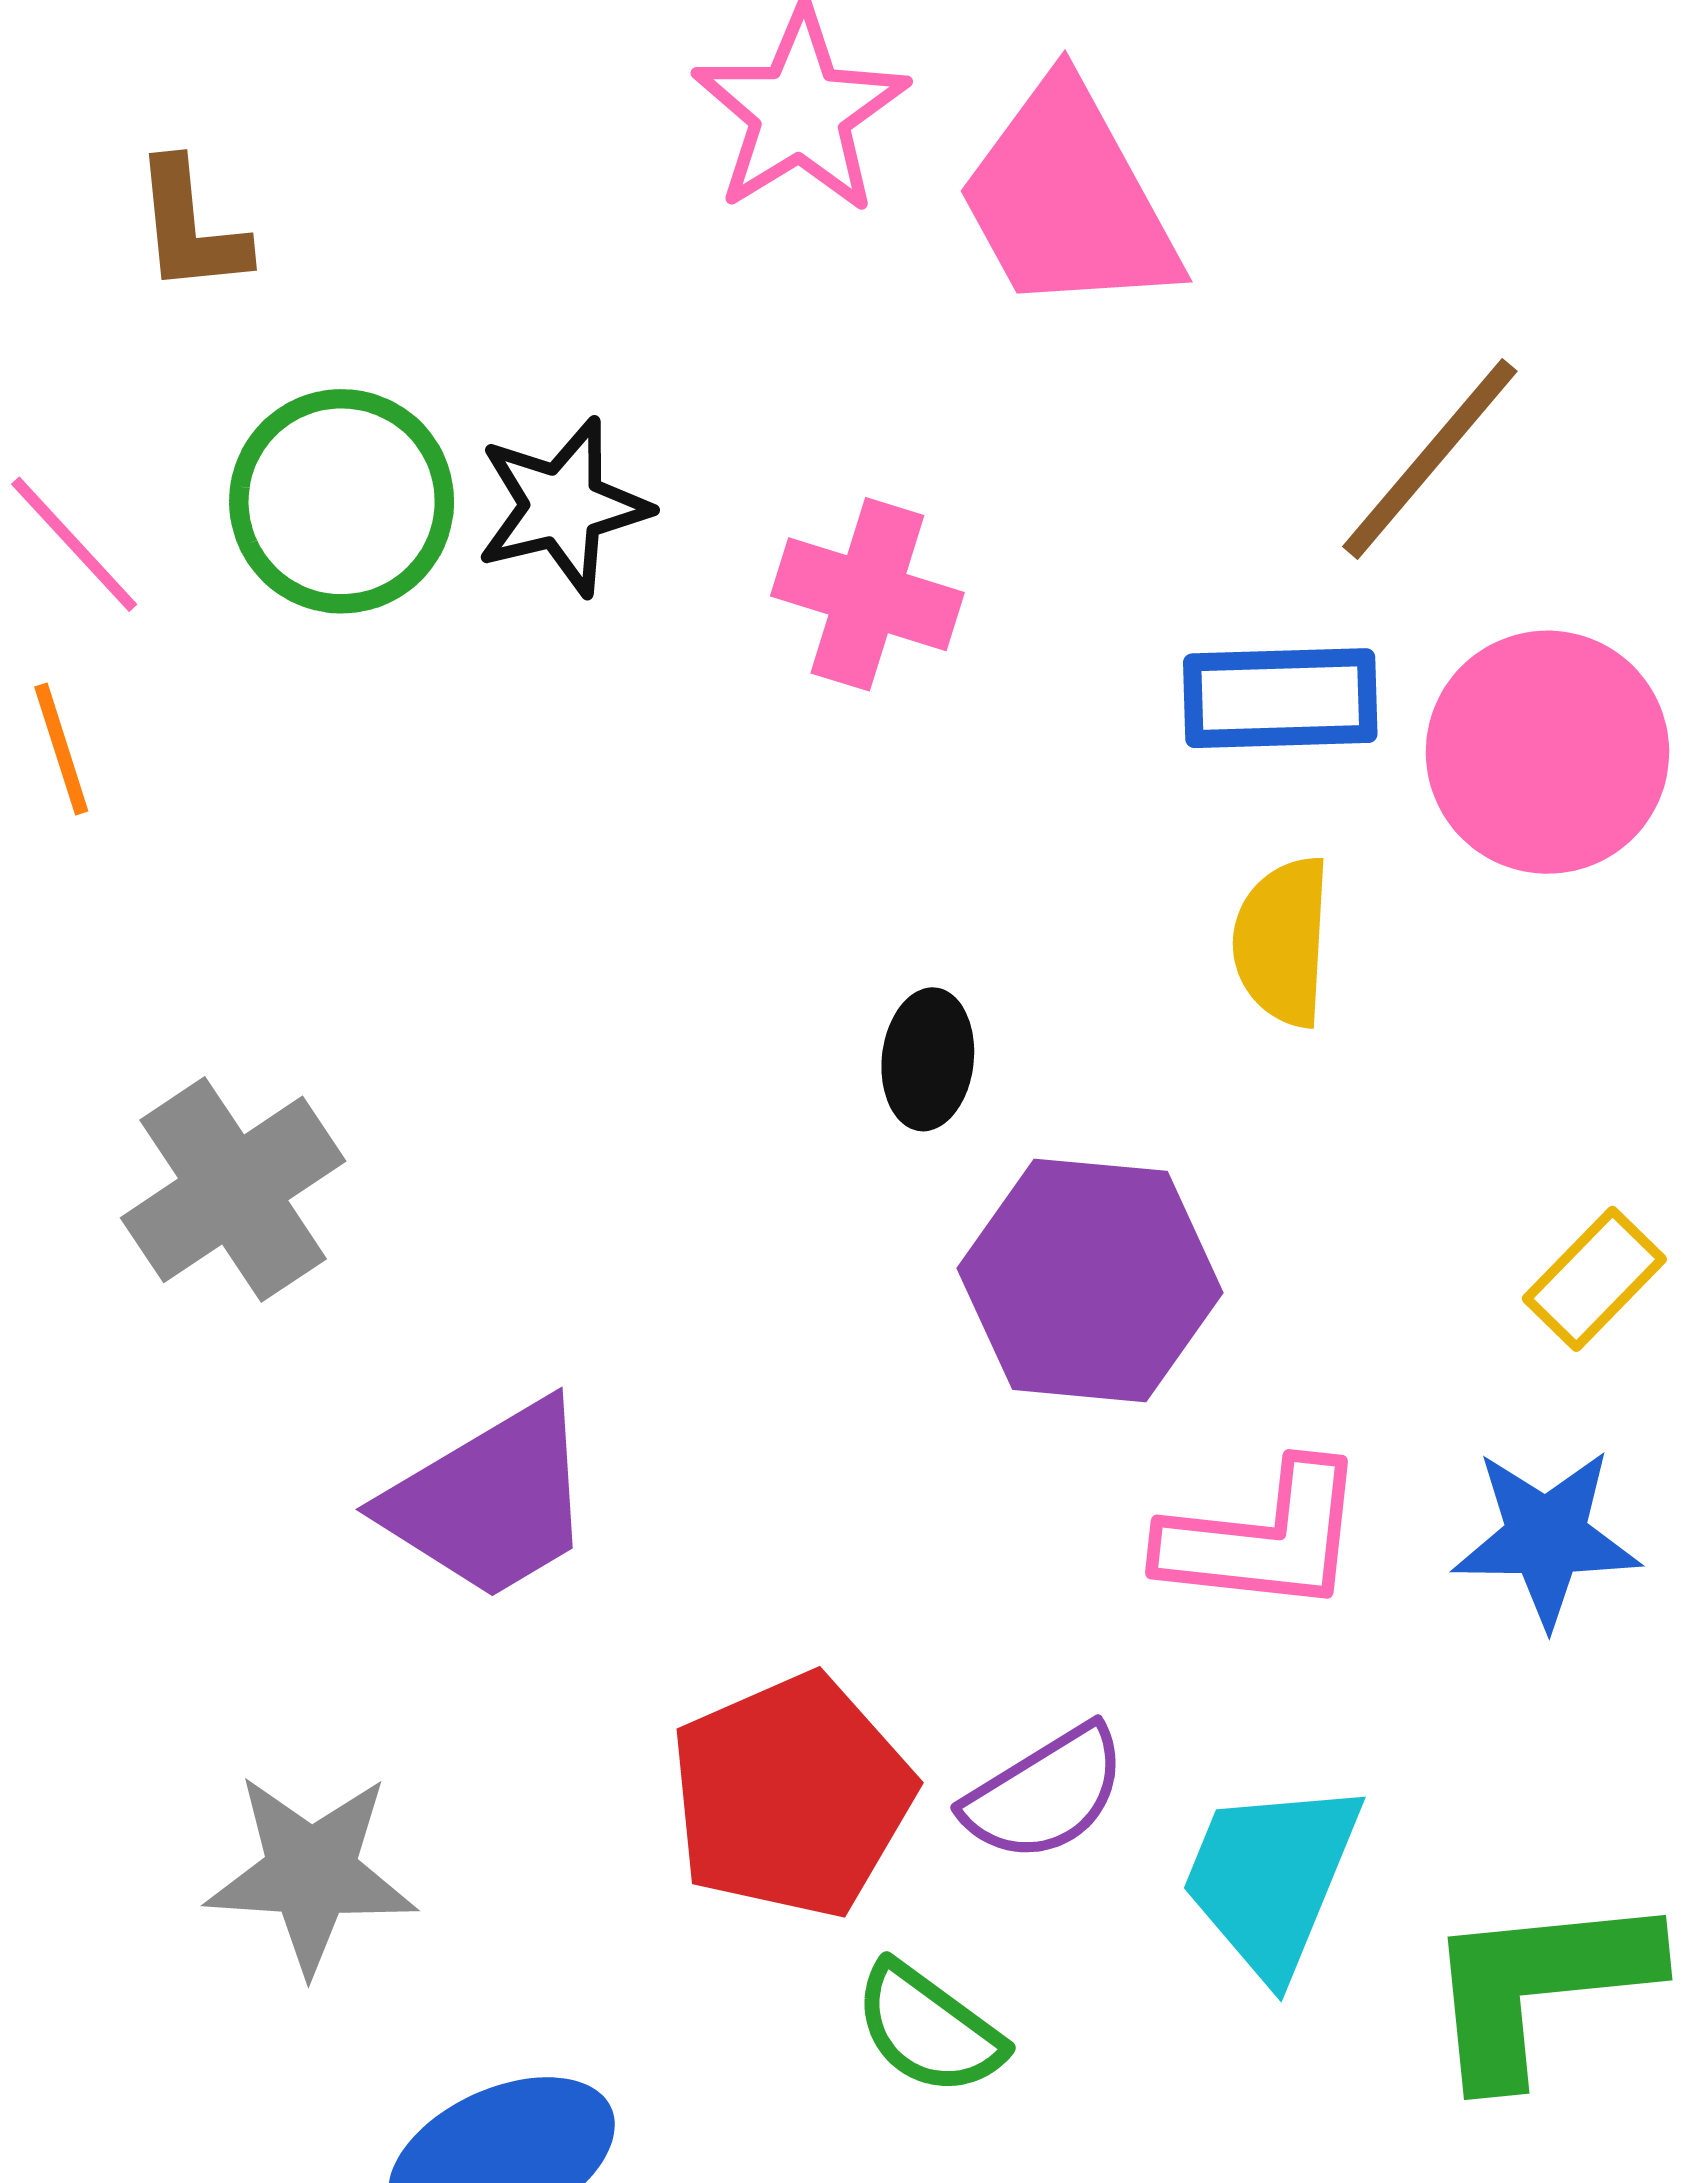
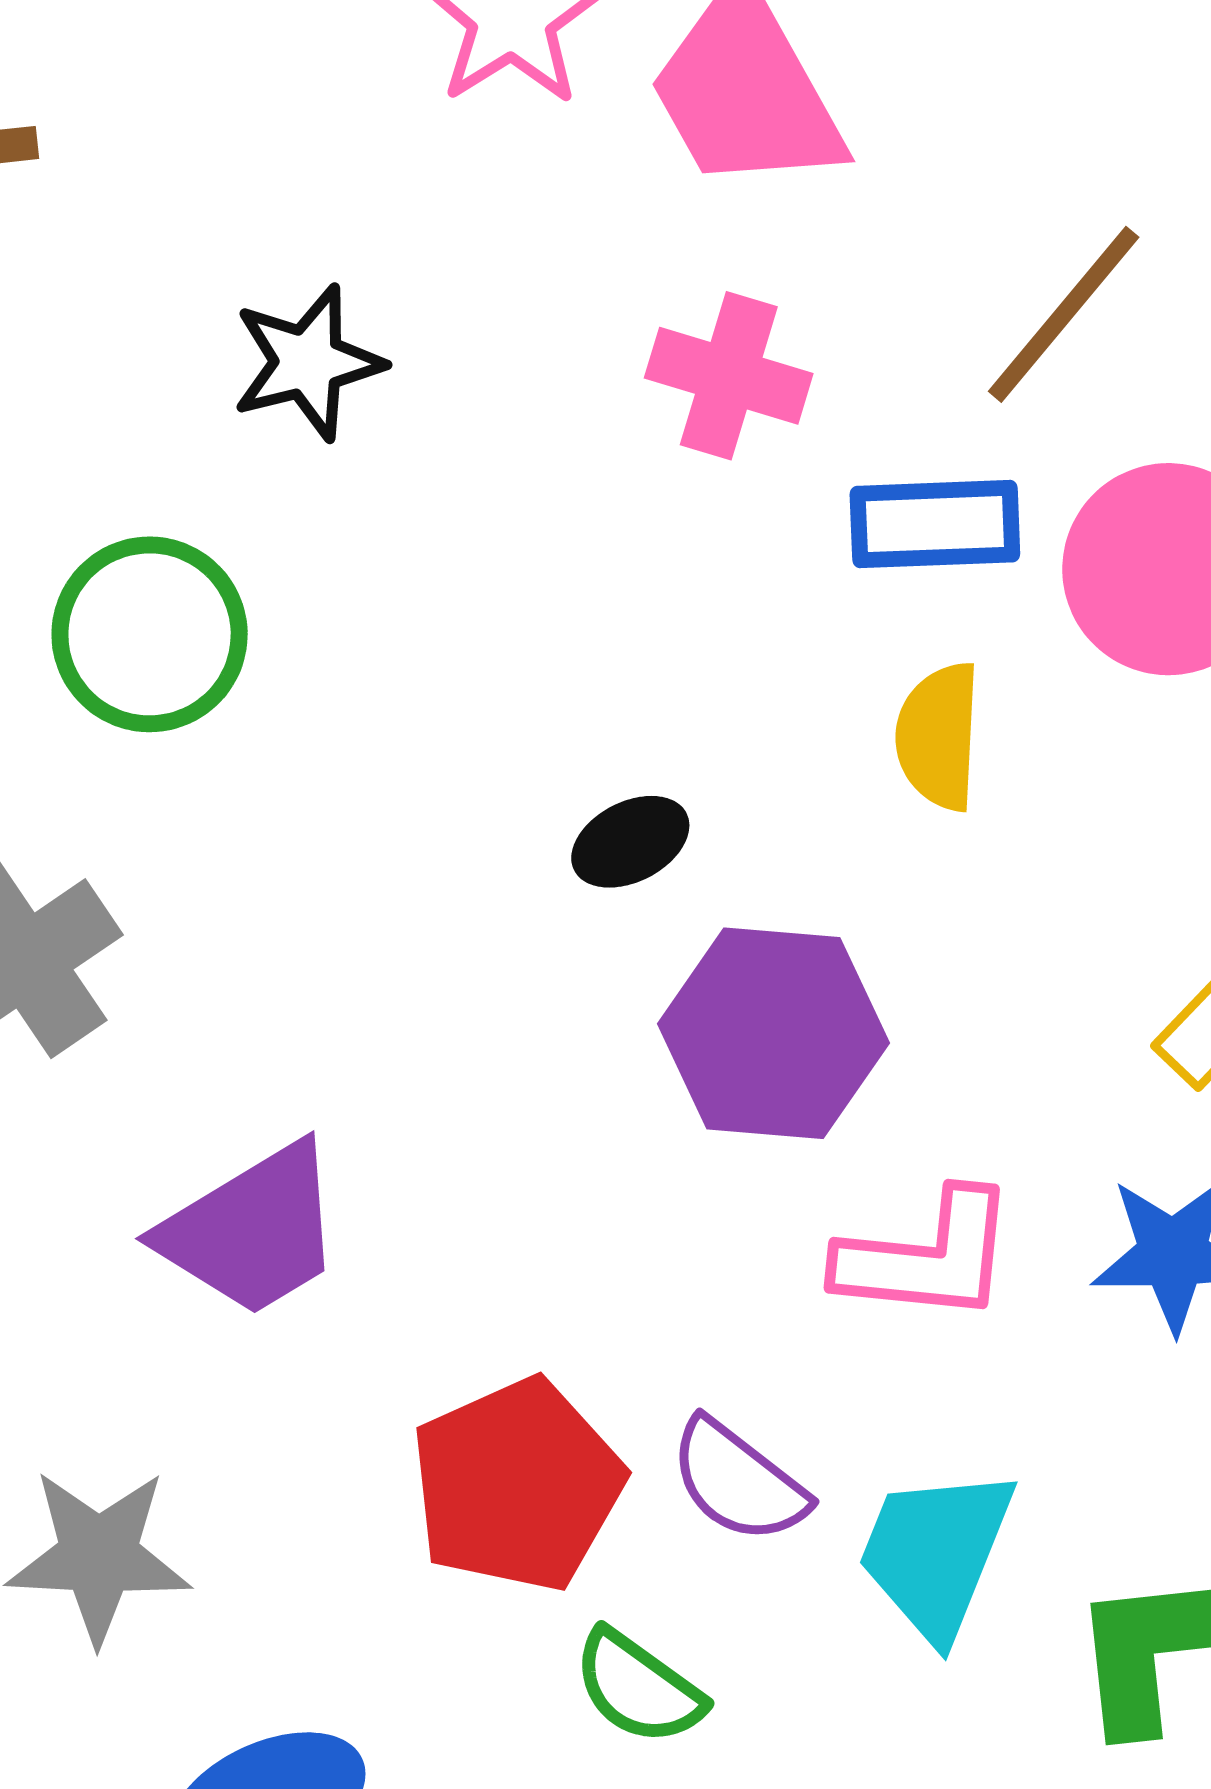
green circle: (342, 501) -> (150, 634), moved
pink cross: (867, 594) -> (729, 376), moved
black ellipse: (928, 1059) -> (630, 842), turned 57
purple semicircle: (1045, 1794) -> (738, 1481), turned 70

